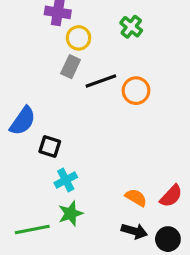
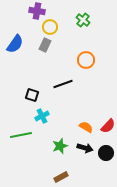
black line: (101, 81) -> (63, 84), moved
blue semicircle: (23, 121) -> (15, 44), moved
green star: (71, 214) -> (60, 146), moved
green line: (32, 229) -> (21, 135), moved

